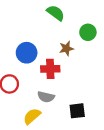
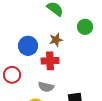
brown star: (66, 48) -> (56, 40), moved

